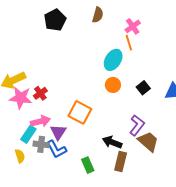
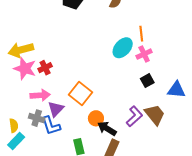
pink cross: (133, 26) -> (144, 54), moved
orange circle: (113, 85) -> (96, 118), moved
cyan rectangle: (28, 134) -> (16, 141), moved
brown trapezoid: (148, 142) -> (155, 115), moved

